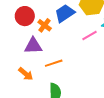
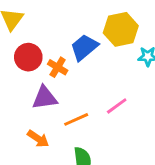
pink line: (90, 36) -> (117, 106), moved

